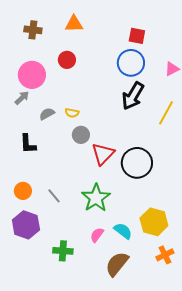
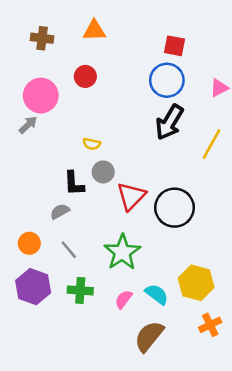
gray semicircle: (47, 114) -> (60, 211), moved
black L-shape: (28, 144) -> (74, 183), moved
green cross: (63, 251) -> (80, 290), moved

